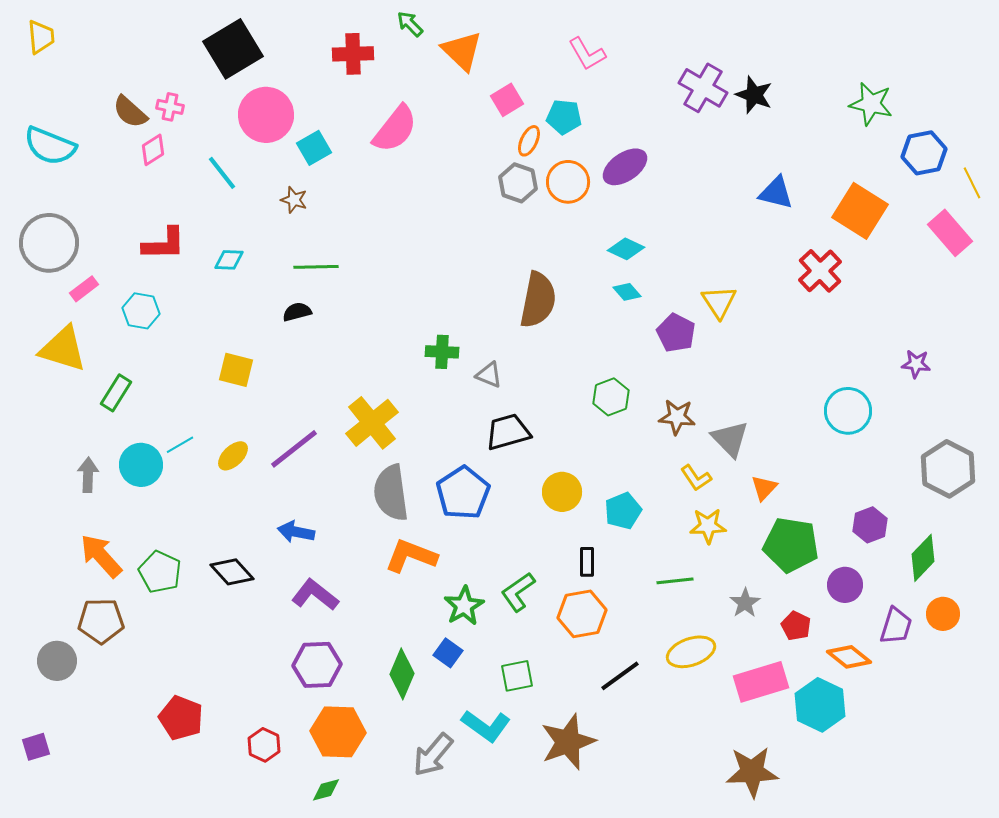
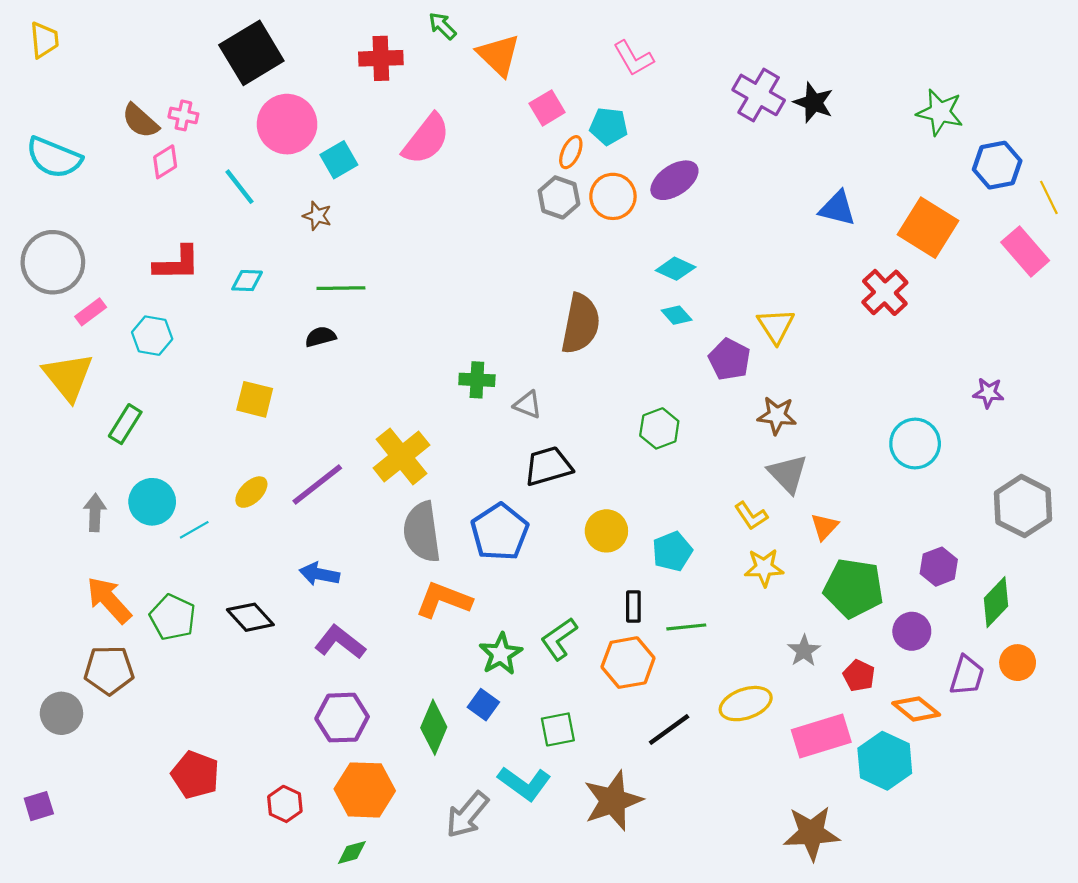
yellow triangle: (63, 349) -> (68, 377), turned 34
brown star: (677, 417) -> (777, 415), moved
cyan line: (180, 445) -> (194, 530), moved
green line: (675, 581) -> (686, 627), moved

